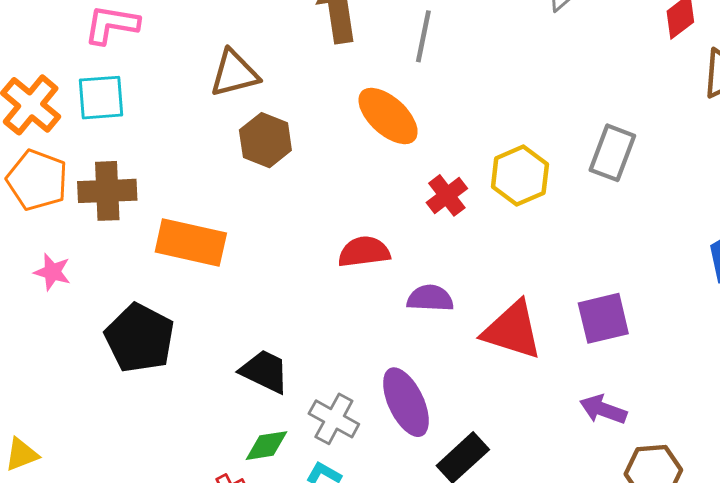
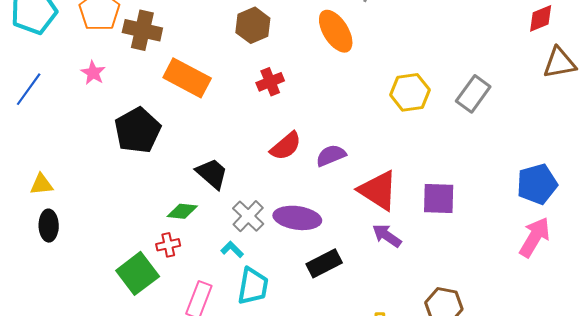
red cross: (447, 195) -> (270, 82), moved
red semicircle: (364, 252) -> (286, 146), moved, turned 132
purple semicircle: (430, 298) -> (331, 155), turned -40
purple ellipse: (406, 402) -> (297, 218), turned -72
purple arrow: (603, 410) -> (387, 236), moved
green diamond: (266, 446) -> (182, 211), moved

